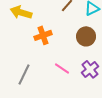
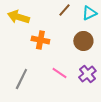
orange cross: (43, 35) -> (40, 40), turned 30

